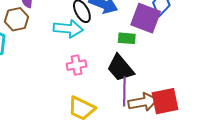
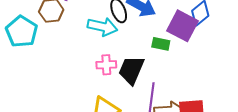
black trapezoid: (120, 68) -> (131, 70), moved, turned 56

